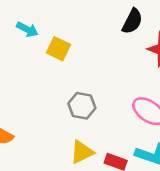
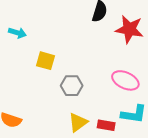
yellow square: (58, 49) -> (46, 61), moved

